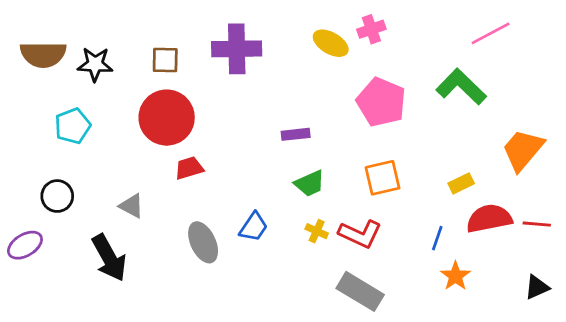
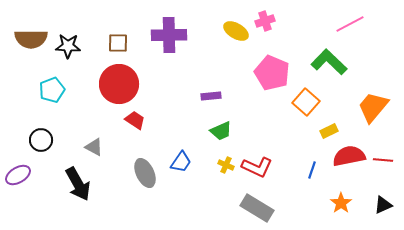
red trapezoid: (189, 168) -> (135, 120), turned 50
orange square: (383, 178) -> (306, 102), moved, turned -36
orange star: (455, 276) -> (341, 203), moved

